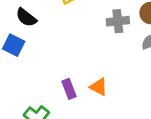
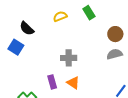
gray cross: (118, 21) -> (69, 58), moved

